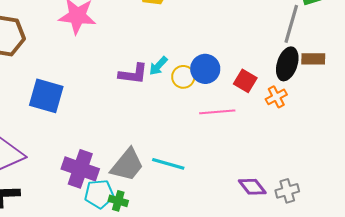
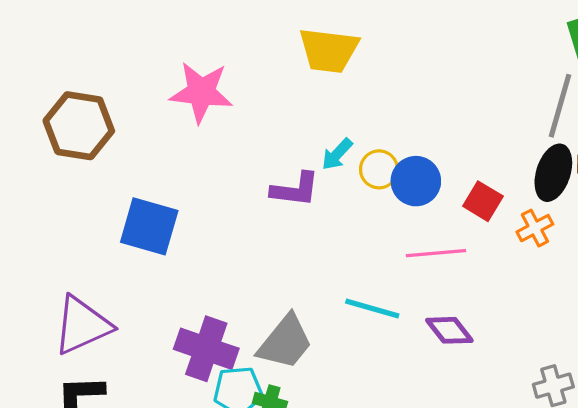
cyan arrow: (158, 66) -> (337, 154), moved
yellow circle: (183, 77) -> (379, 169), moved
cyan line: (168, 164) -> (372, 309), moved
purple diamond: (252, 187) -> (449, 330), moved

